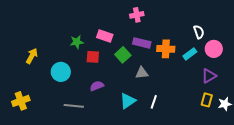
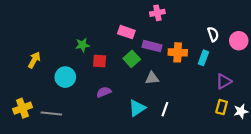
pink cross: (137, 15) -> (157, 13), moved
pink rectangle: (105, 36) -> (126, 32), moved
pink circle: (214, 49) -> (239, 41), moved
cyan rectangle: (190, 54) -> (203, 58), turned -32
gray line: (74, 106) -> (51, 113), moved

